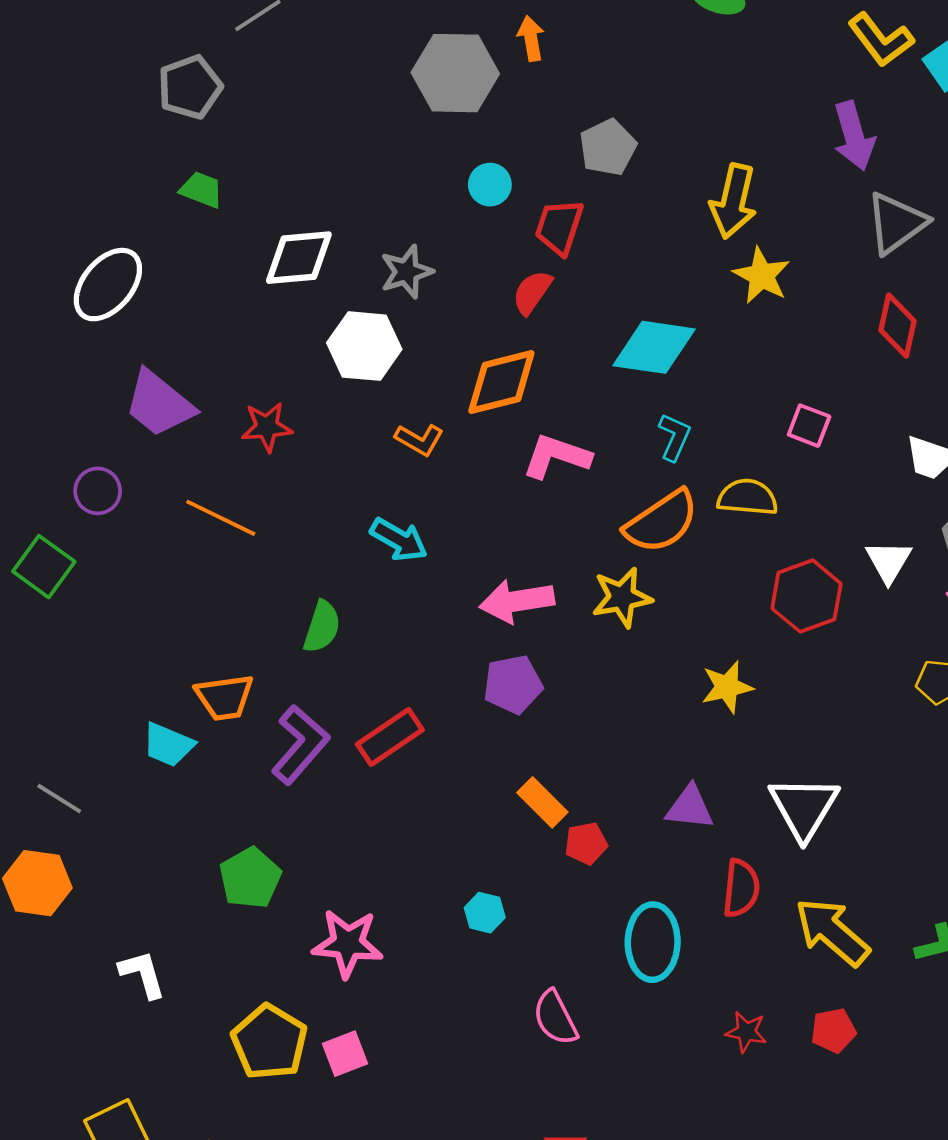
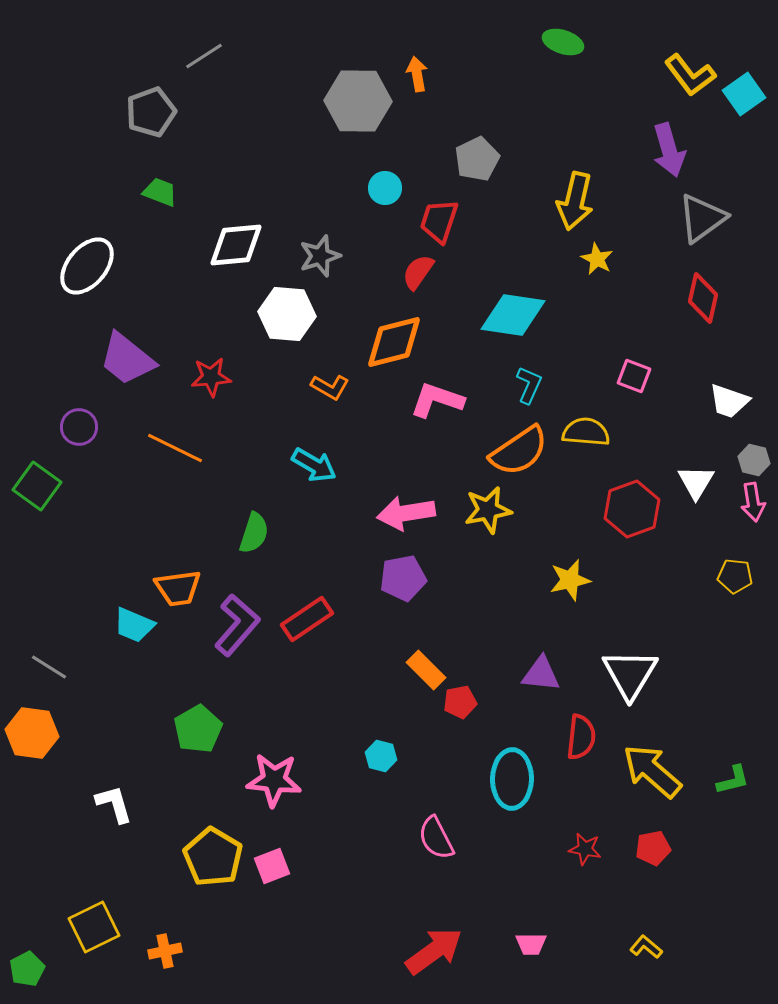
yellow star: (762, 276) -> (597, 259), size x0.7

